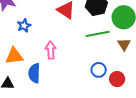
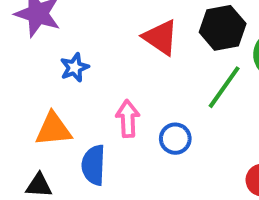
green line: (98, 34) -> (224, 87), turned -45
blue circle: (99, 70) -> (175, 139), moved

